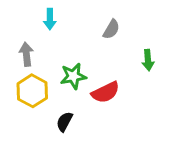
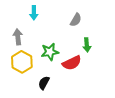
green arrow: (148, 60) -> (87, 45), moved

